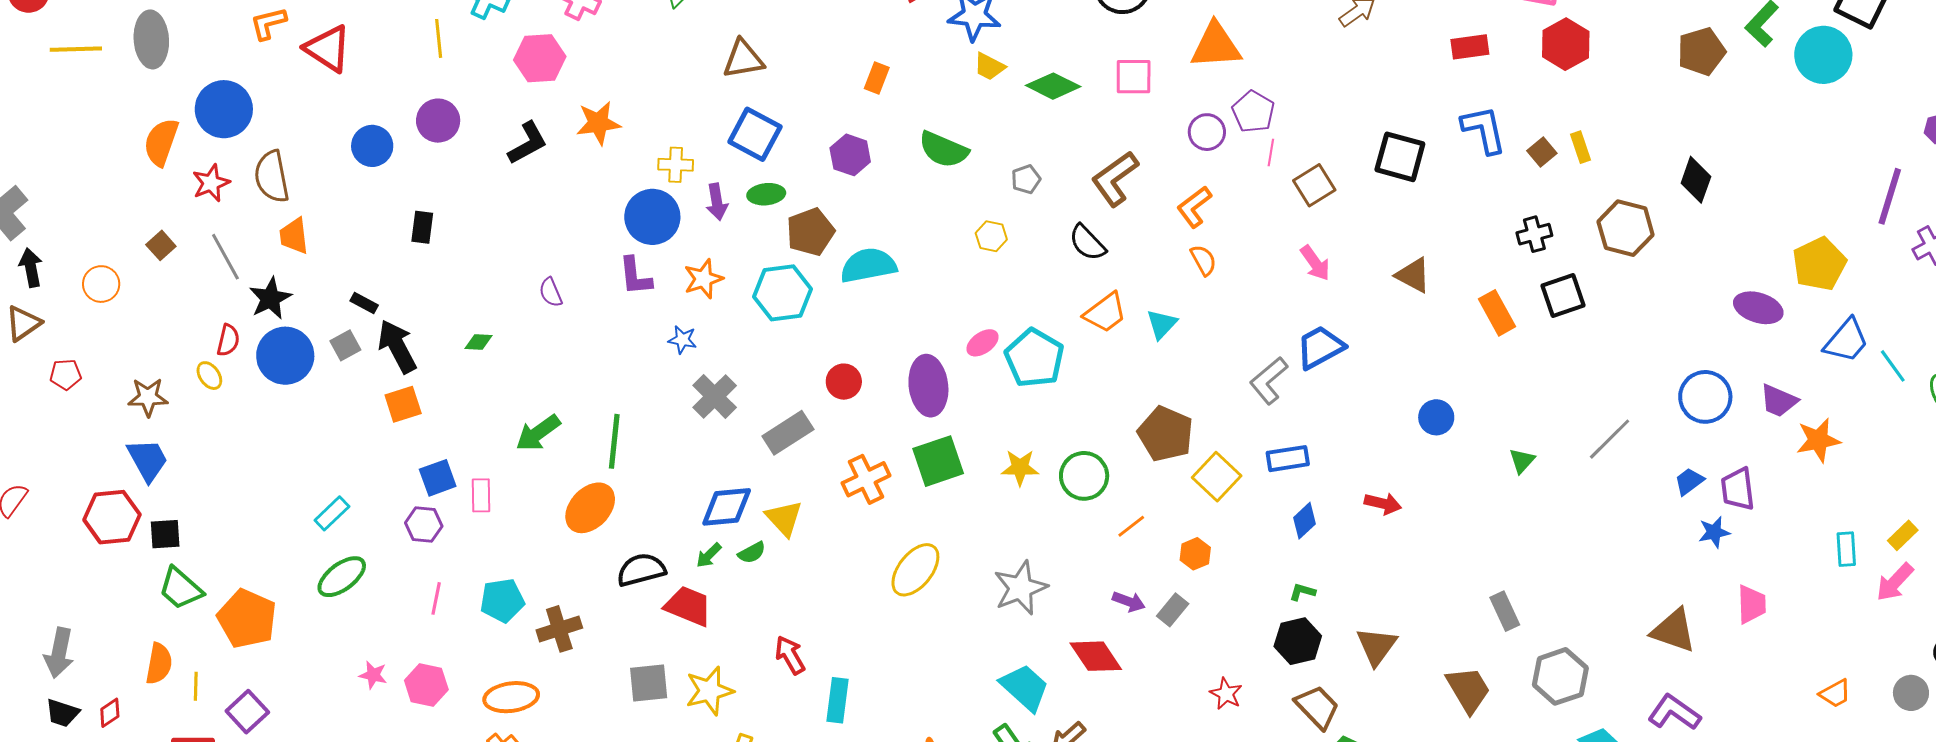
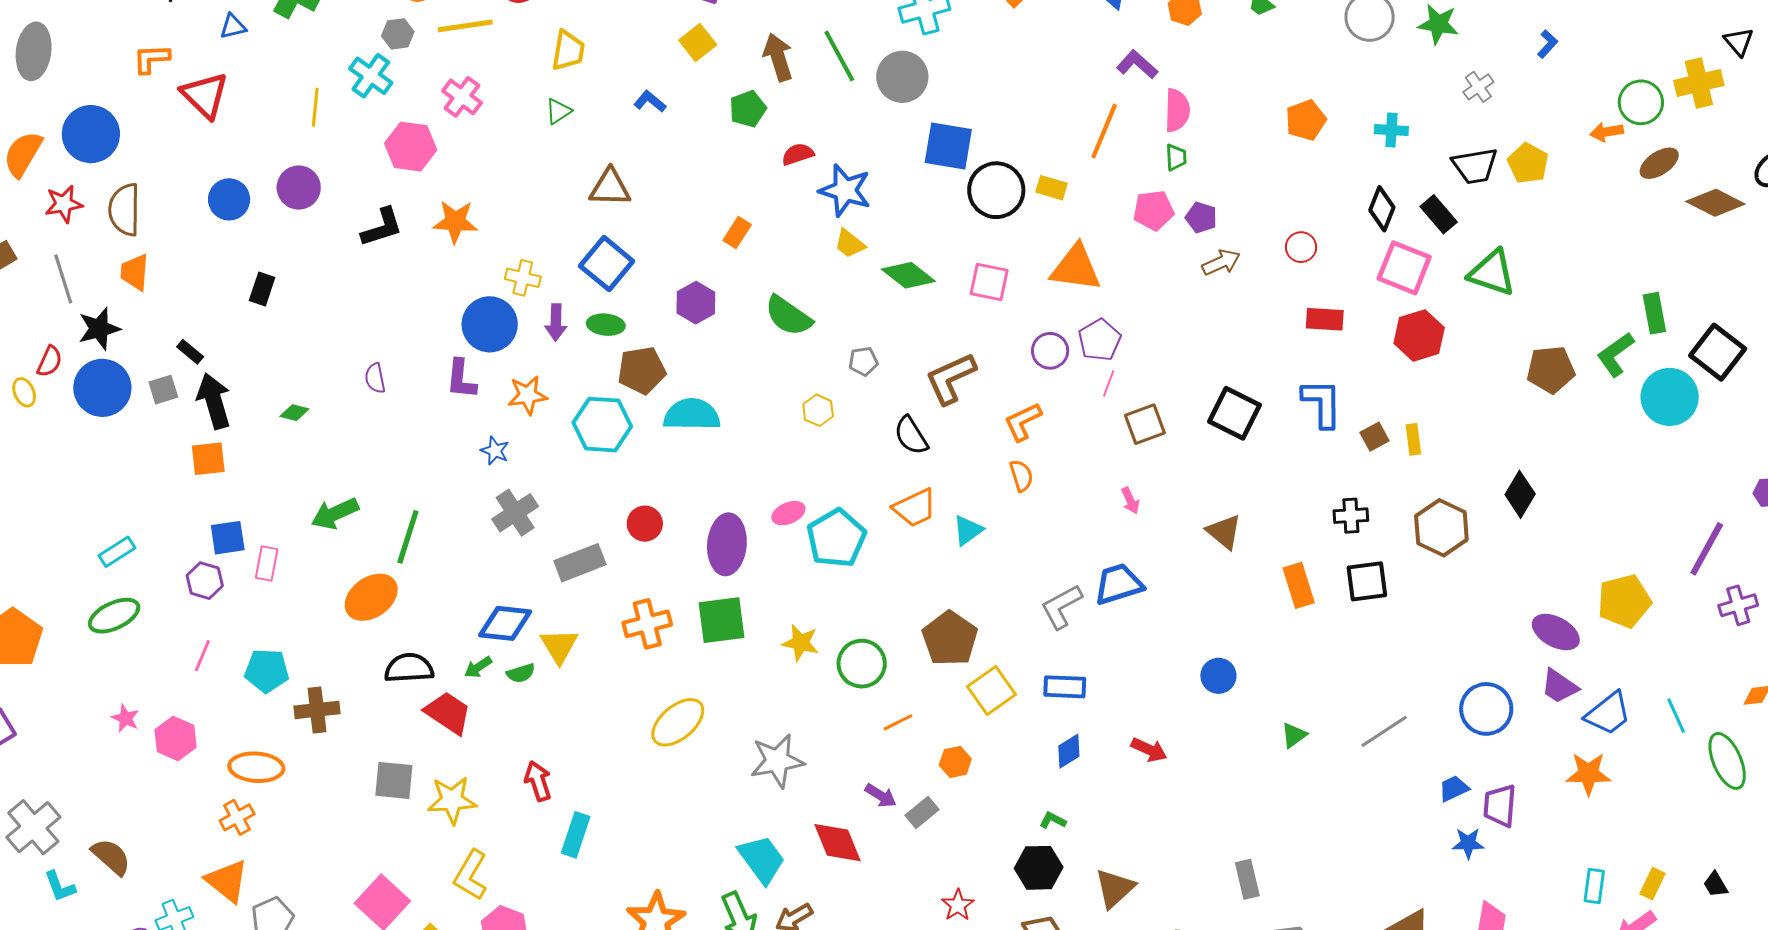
pink arrow: (1315, 263) -> (1130, 501), size x0.7
blue trapezoid: (1846, 341) -> (1608, 713), moved
purple trapezoid: (1779, 401) -> (1559, 686), moved
yellow rectangle: (1903, 535) -> (1652, 884), turned -32

